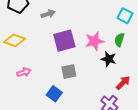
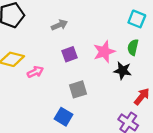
gray arrow: (48, 14) -> (59, 25), moved
purple square: (64, 41) -> (70, 54), size x0.6
pink arrow: (24, 72) -> (35, 72), moved

